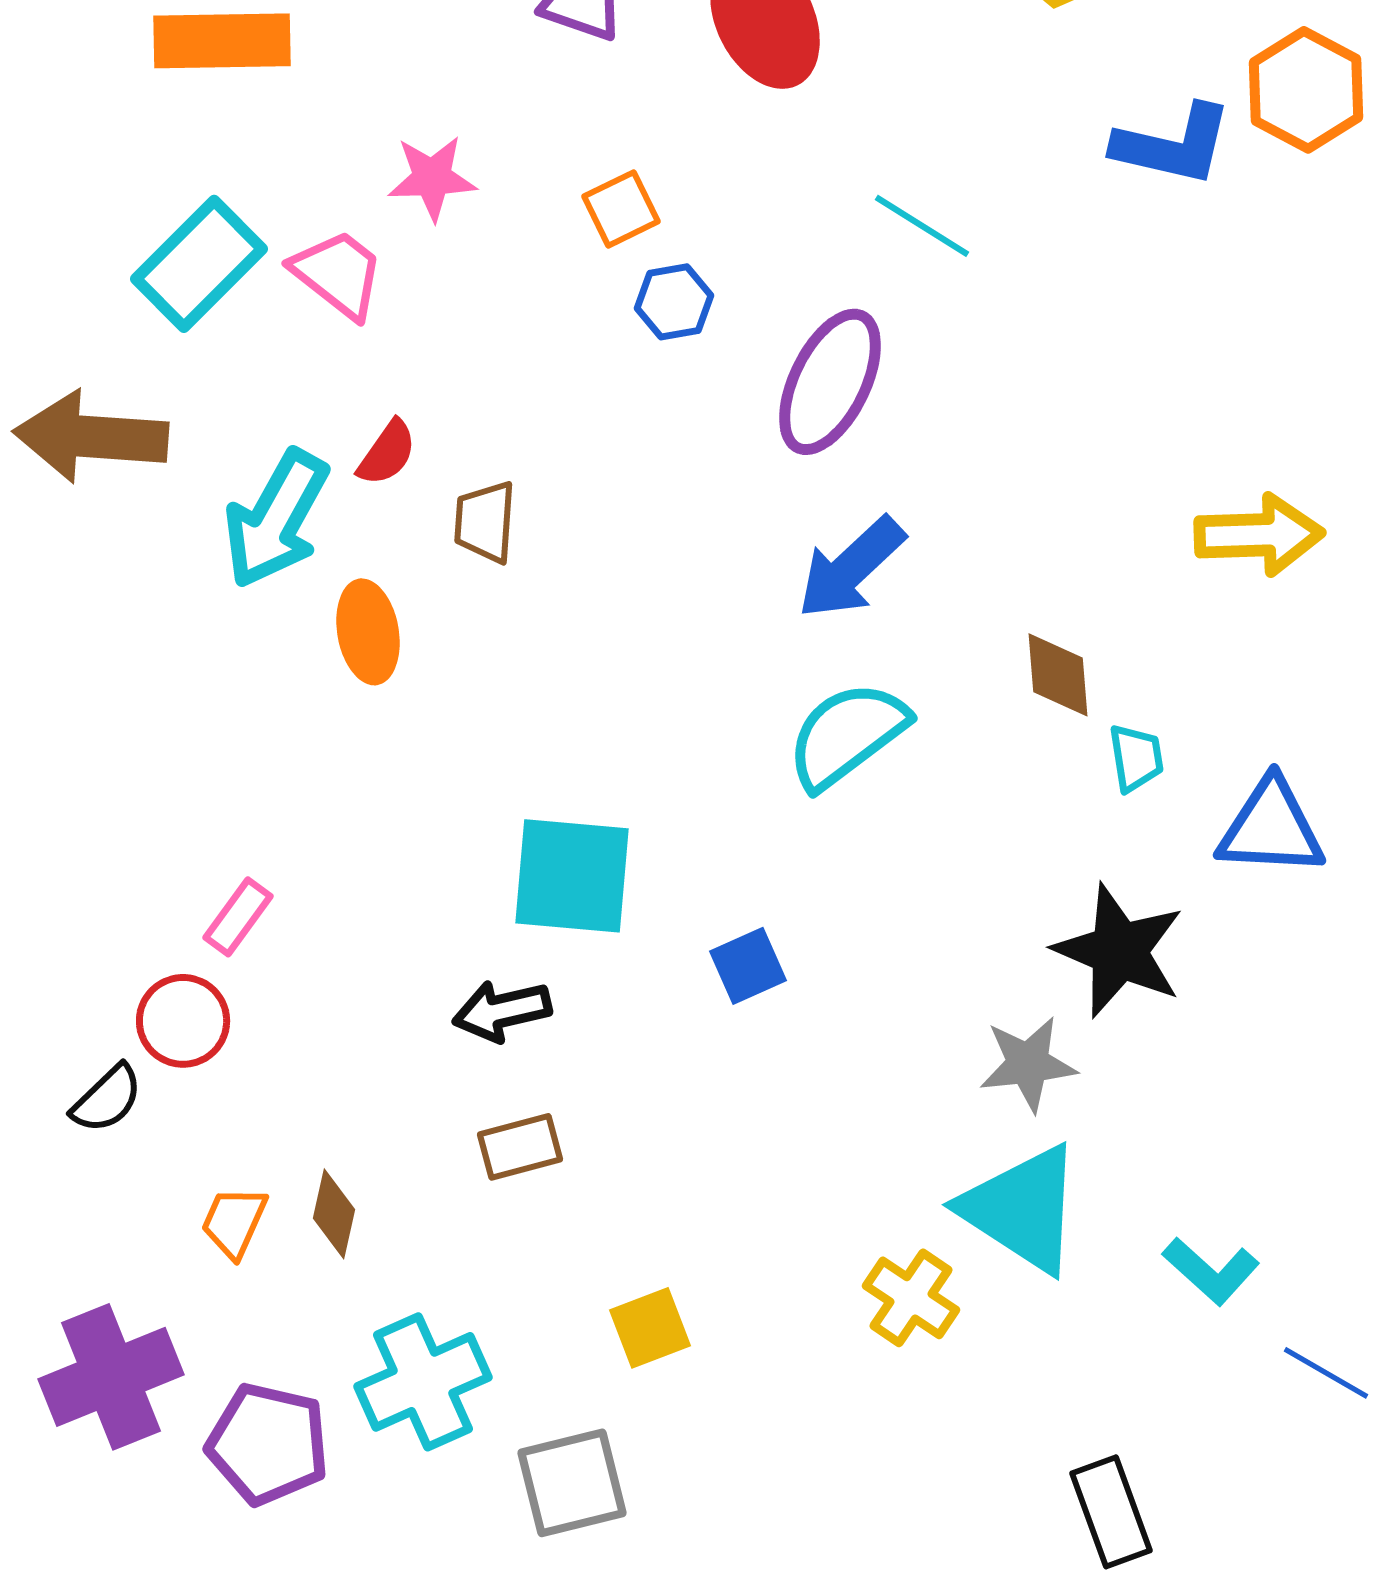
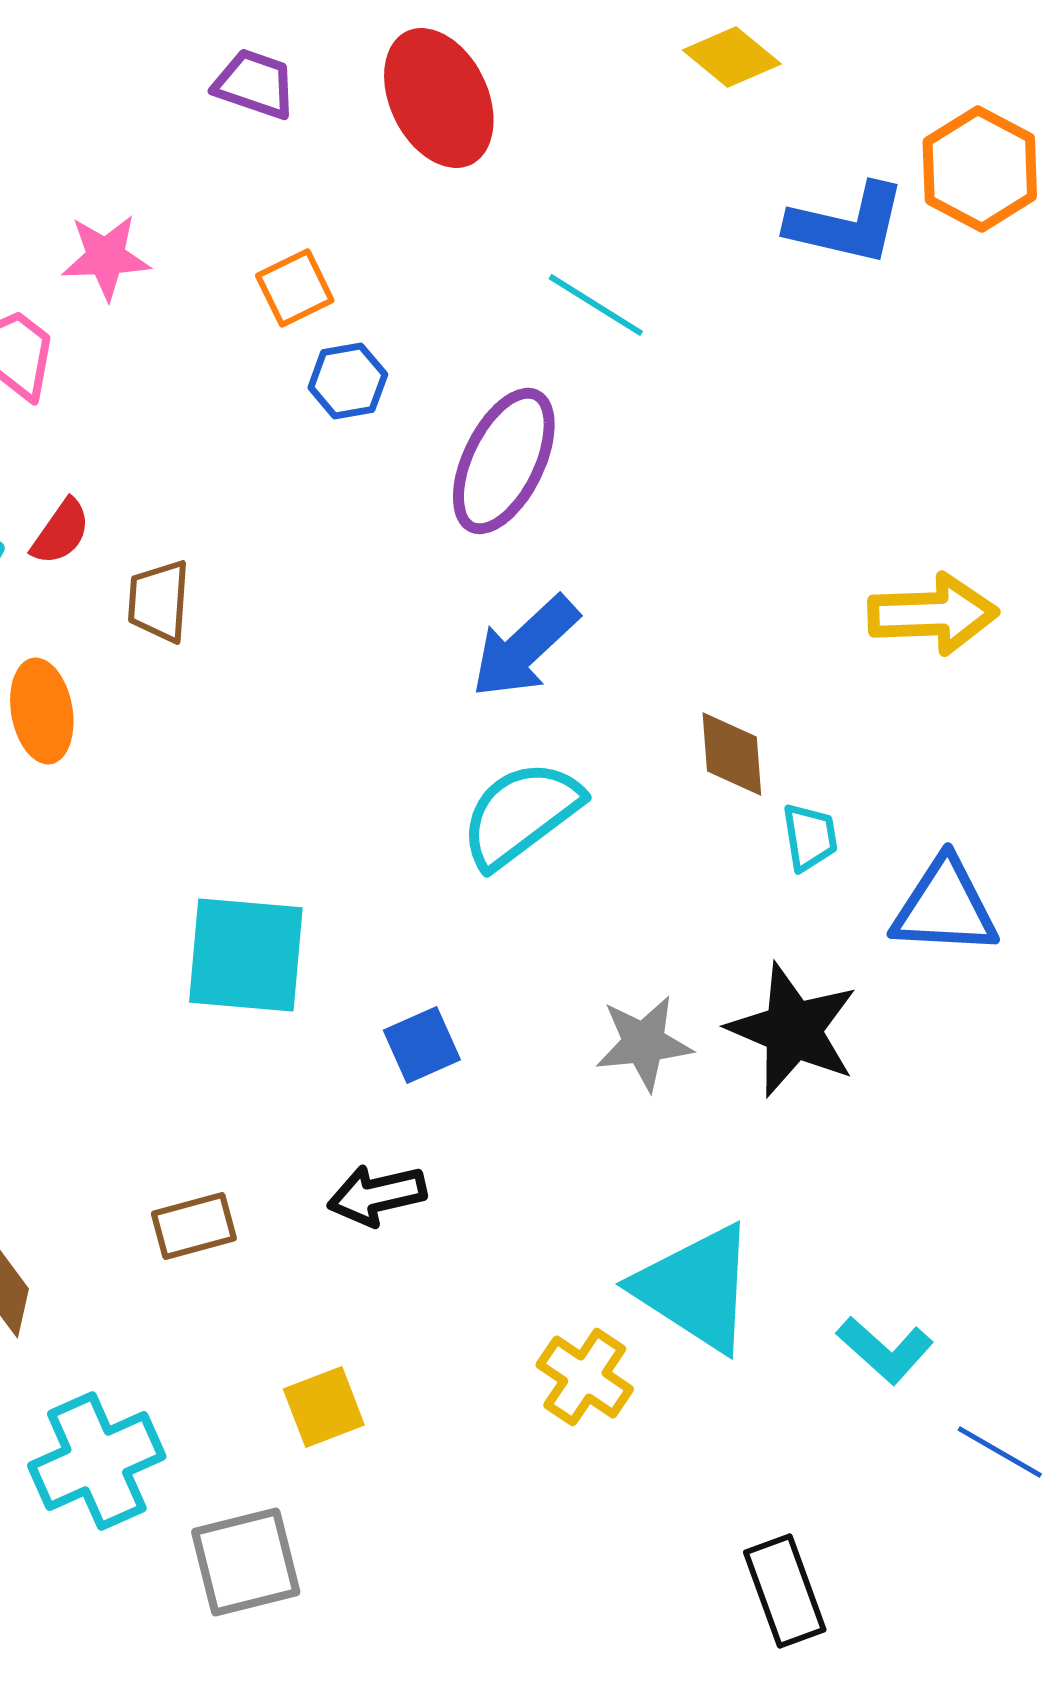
black arrow: (502, 1011) -> (377, 1195), moved
gray star: (1028, 1064) -> (644, 1043), moved

